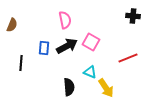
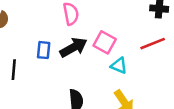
red line: (128, 58) -> (153, 44), moved
cyan triangle: (90, 72) -> (119, 66), moved

